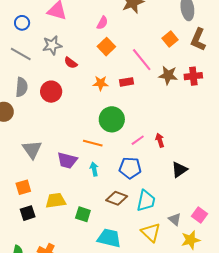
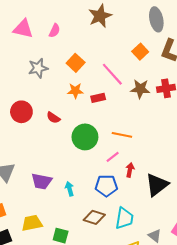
pink semicircle: (102, 23) -> (55, 31), moved
gray star: (52, 45) -> (38, 68), moved
red semicircle: (71, 63) -> (53, 118), moved
orange star: (101, 83) -> (75, 91), moved
red arrow: (160, 140) -> (130, 170), moved, turned 32
orange line: (93, 143) -> (122, 135), moved
black triangle: (179, 170) -> (157, 185), size x1.4

